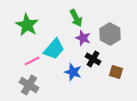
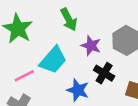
green arrow: (76, 18) -> (69, 19), moved

